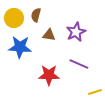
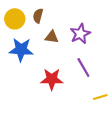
purple line: (79, 64) -> (83, 68), turned 36

